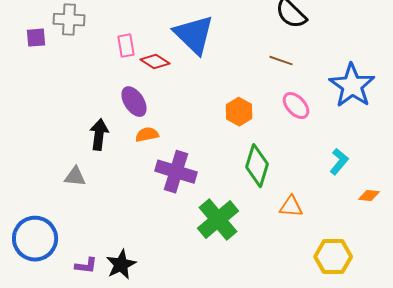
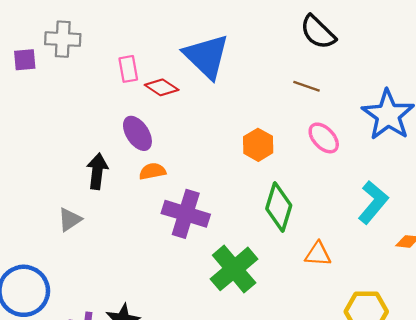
cyan L-shape: (339, 162) -> (373, 202), size x1.4
gray triangle: (75, 177) -> (70, 220), turned -40

